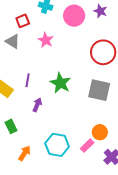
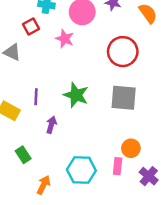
red square: (23, 21) -> (31, 27), moved
pink star: (46, 40) -> (65, 39), moved
pink rectangle: (87, 146) -> (118, 166), turned -32

